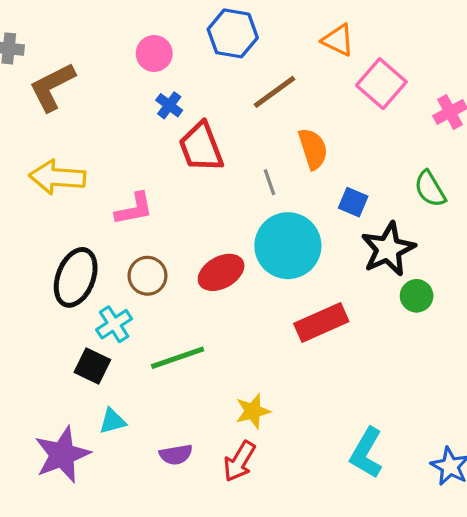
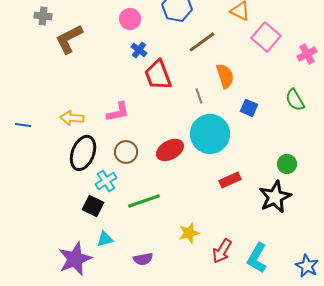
yellow arrow: (57, 177) -> (72, 118), moved, size x0.7
black star: (388, 249) -> (275, 197), moved
red rectangle: (321, 323) -> (230, 180), size x0.7
red arrow: (239, 461) -> (222, 251), moved

